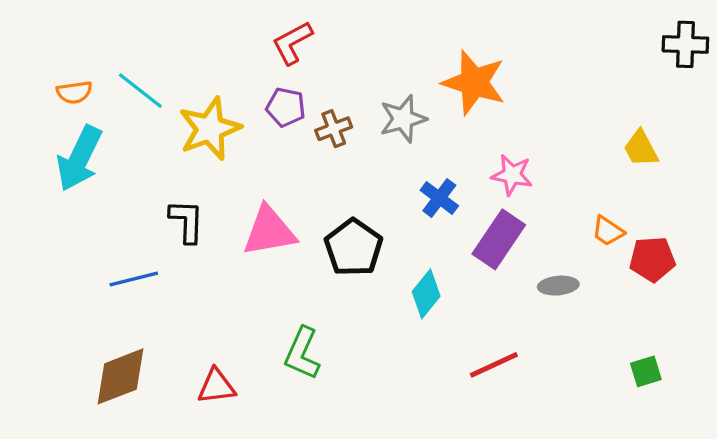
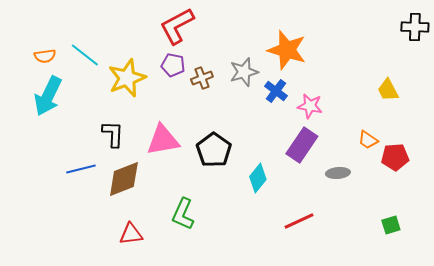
red L-shape: (292, 43) -> (177, 26), size x1.4
blue cross: (439, 198) -> (276, 91), moved
brown diamond: (121, 376) -> (124, 179), moved

